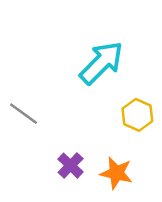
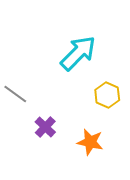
purple cross: (71, 166) -> (45, 127), moved

